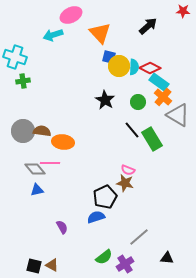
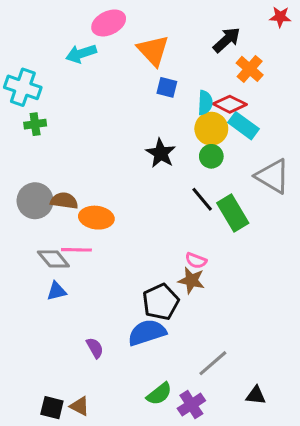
yellow circle: (119, 66) -> (211, 129), moved
orange cross: (163, 97) -> (250, 69), moved
blue semicircle: (96, 217) -> (147, 333), size x1.4

